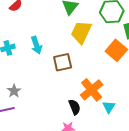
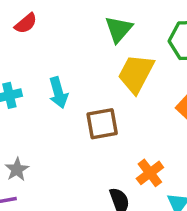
orange cross: (92, 90) -> (150, 173), size x0.7

